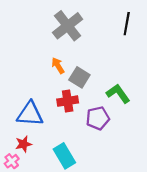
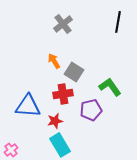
gray cross: (68, 26) -> (63, 24), size x0.7
red star: (24, 144) -> (55, 121), moved

